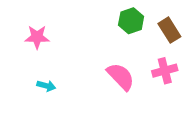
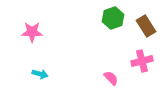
pink semicircle: (121, 76) -> (111, 78), moved, size x0.6

